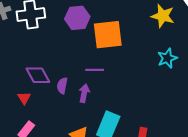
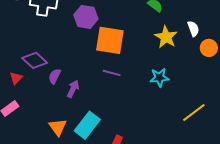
purple line: (95, 70) -> (112, 73), moved
purple diamond: (38, 75) -> (35, 60), turned -35

